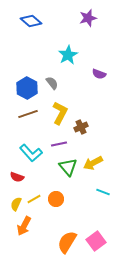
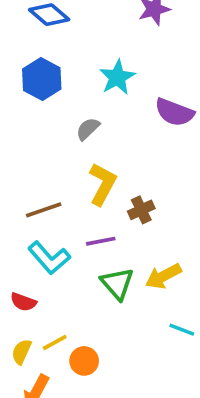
purple semicircle: (99, 74) -> (174, 112), size x1.5
gray semicircle: (52, 83) -> (88, 129), turned -96
blue hexagon: (27, 88) -> (42, 79), moved
brown line: (28, 114) -> (44, 210), moved
orange circle: (56, 199) -> (84, 361), moved

